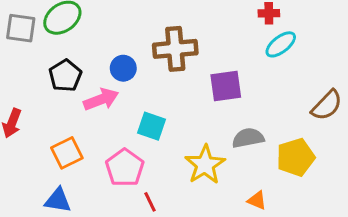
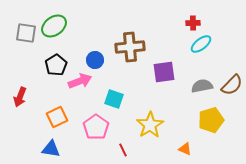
gray semicircle: (248, 138) -> (202, 86), moved
red line: (150, 202) -> (123, 150), moved

